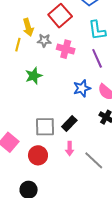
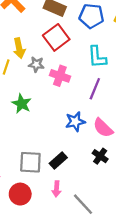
purple line: (97, 58) -> (95, 89), turned 42
green star: (34, 76) -> (22, 104), turned -30

